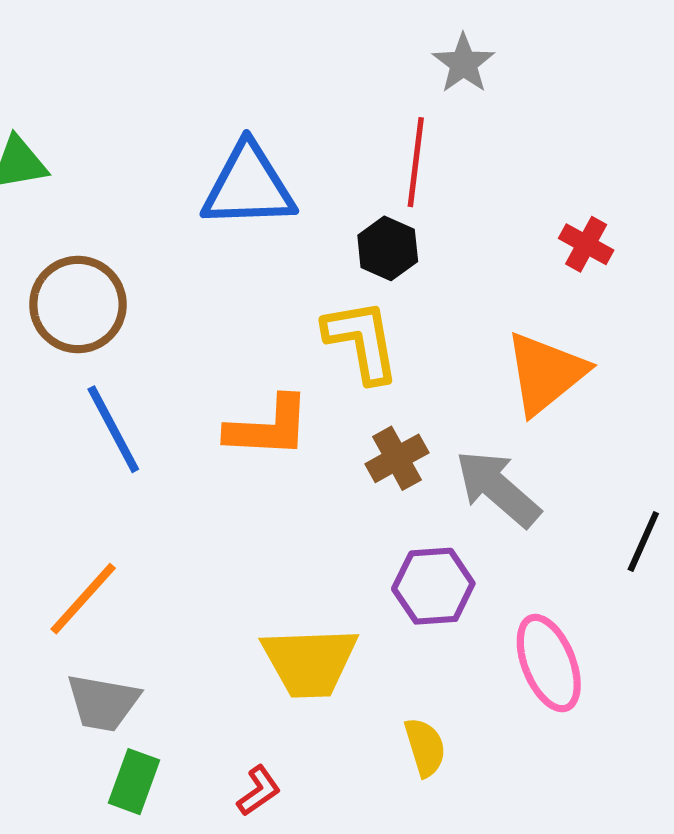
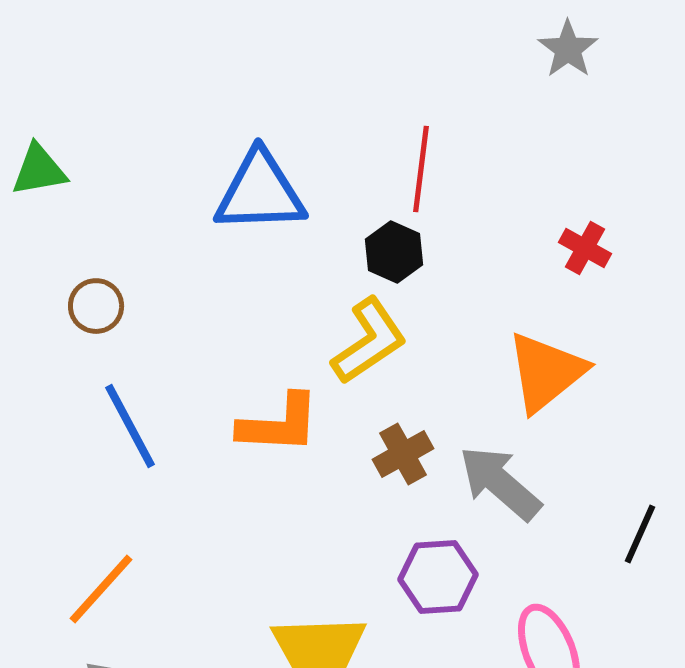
gray star: (463, 63) -> (568, 49), moved
brown circle: (78, 305) -> (96, 306), size x0.6
yellow L-shape: (362, 341) -> (369, 341), turned 66

